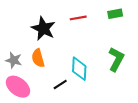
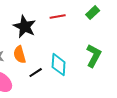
green rectangle: (115, 14) -> (93, 13), turned -32
black line: (60, 85) -> (36, 73), moved

